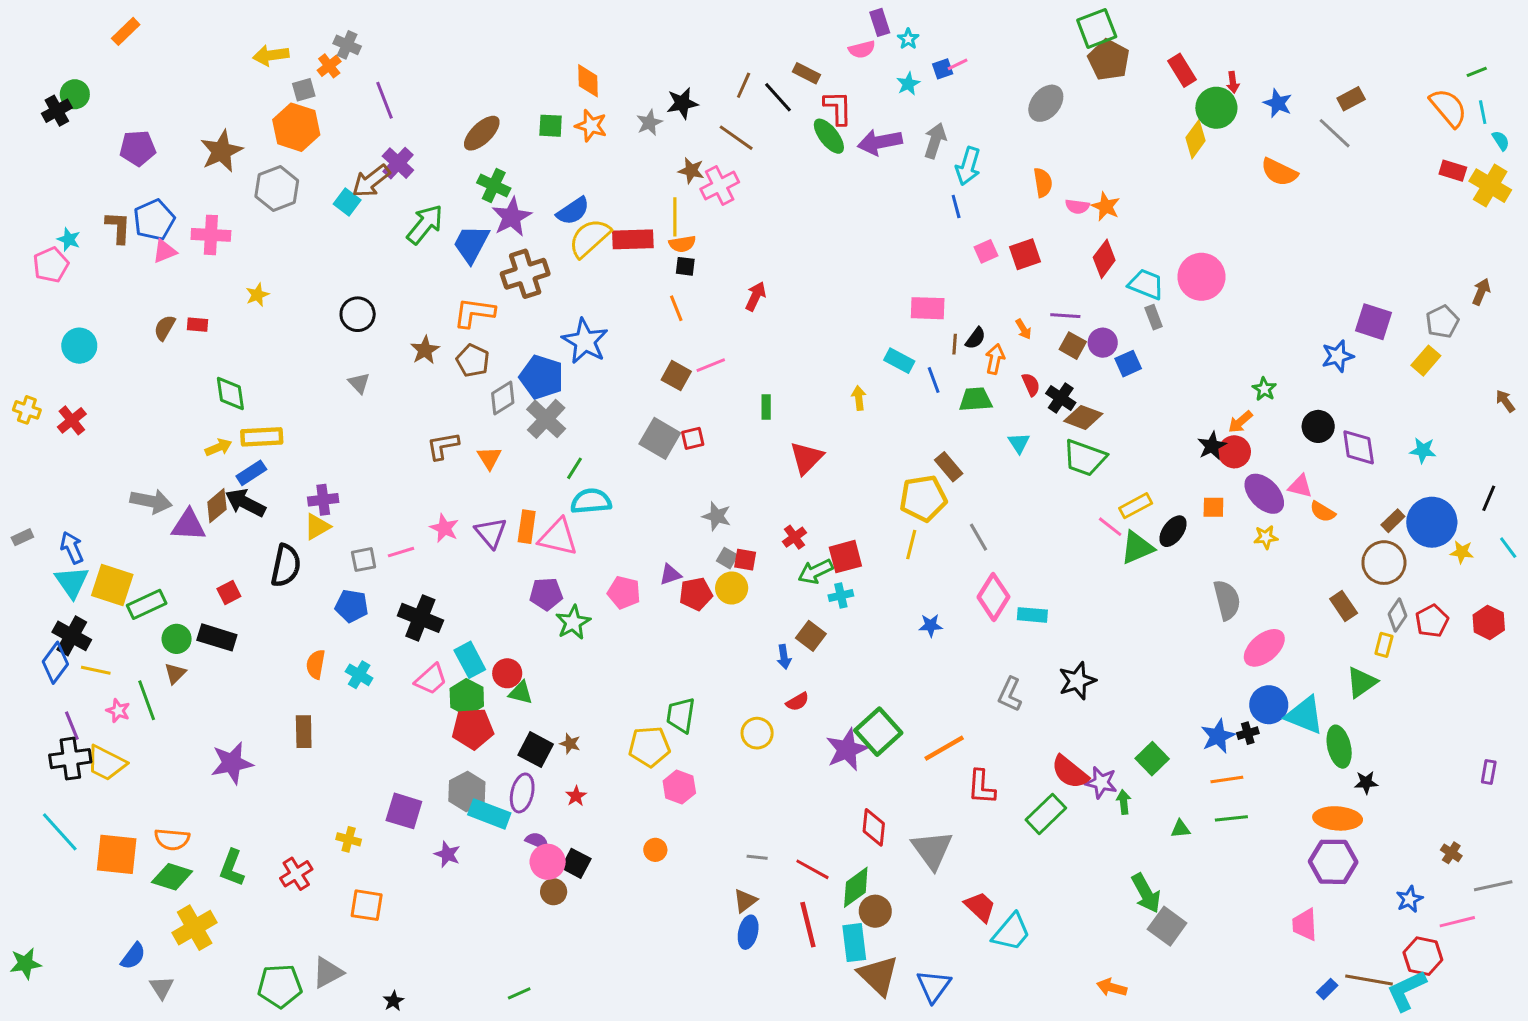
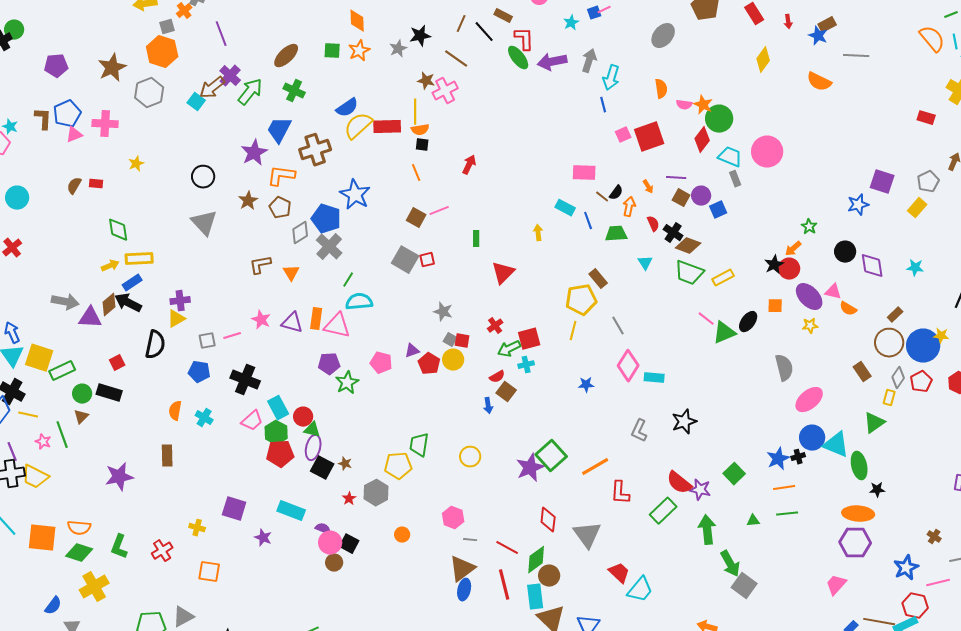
brown rectangle: (1351, 99) -> (827, 25), moved
green circle: (1216, 108) -> (719, 119), moved
orange star: (591, 126) -> (359, 51), turned 30
gray line: (1335, 133) -> (856, 56), turned -40
red rectangle: (1453, 171) -> (926, 118), moved
purple star: (512, 217) -> (254, 153), moved
green arrow: (425, 224) -> (250, 92), moved
red square: (1025, 254) -> (649, 137), size x1.4
brown line: (955, 344) -> (602, 197), turned -56
gray triangle: (359, 383) -> (204, 223), size x1.8
yellow rectangle: (1136, 506) -> (723, 278), moved
blue circle: (1432, 522) -> (923, 346), moved
purple triangle: (491, 533) -> (292, 323), turned -35
red pentagon: (696, 594) -> (429, 364), turned -30
red semicircle: (797, 702) -> (497, 377), moved
pink hexagon: (679, 787) -> (453, 518), moved
gray hexagon: (467, 791) -> (376, 493), moved
purple ellipse: (522, 793) -> (313, 448), moved
green arrow: (1124, 802) -> (707, 530), moved, size x1.8
blue star: (1409, 899) -> (906, 568), size x1.4
brown triangle: (745, 901) -> (462, 569), size x1.6
pink trapezoid: (1305, 925) -> (836, 585), turned 45

